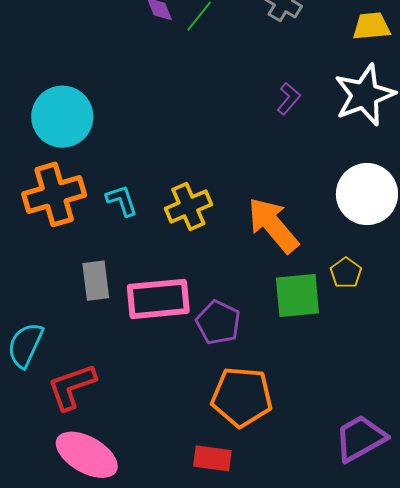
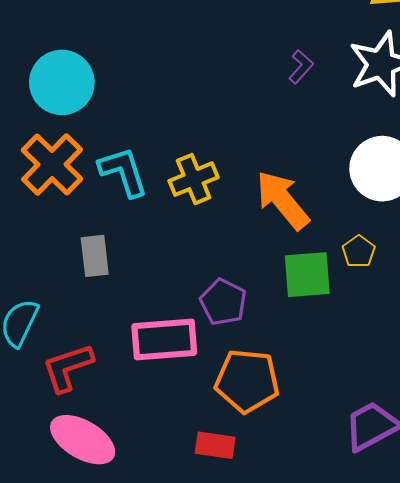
orange cross: (54, 194) -> (52, 164), turned -30
cyan L-shape: (122, 200) -> (123, 172), size x1.5
pink rectangle: (158, 299) -> (164, 339), moved

